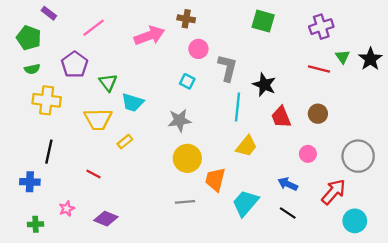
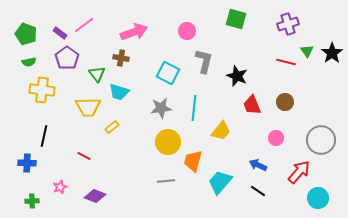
purple rectangle: (49, 13) -> (60, 33), moved
brown cross: (186, 19) -> (121, 58), moved
pink circle: (198, 49) -> (187, 31), moved
cyan square: (187, 81) -> (168, 73), size x1.6
cyan line: (238, 107) -> (194, 108), moved

